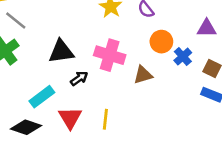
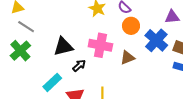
orange circle: (161, 42) -> (131, 26), moved
blue cross: (183, 56) -> (156, 40), size x1.6

